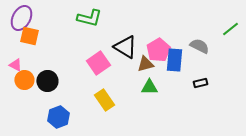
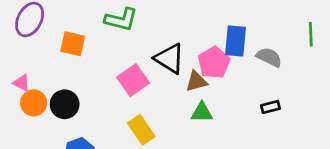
green line: (230, 29) -> (311, 34), turned -54
orange square: (29, 36) -> (73, 44), moved
blue rectangle: (174, 60) -> (235, 41), moved

